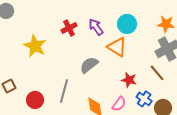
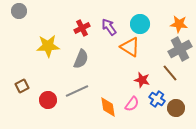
yellow star: (35, 46) -> (48, 46), turned -30
gray semicircle: (89, 65) -> (81, 59), moved, turned 150
gray line: (64, 91) -> (77, 91), turned 50

